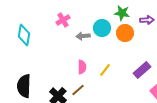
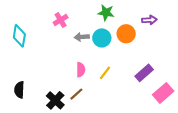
green star: (122, 13) -> (106, 13), moved
cyan circle: (102, 28) -> (102, 38), moved
black semicircle: (24, 86) -> (19, 90), size x0.7

